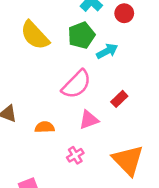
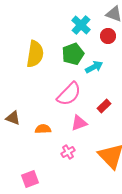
yellow semicircle: (35, 35) -> (35, 54), turned -128

